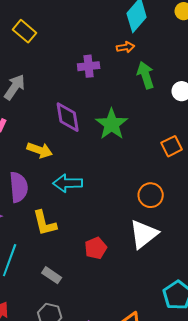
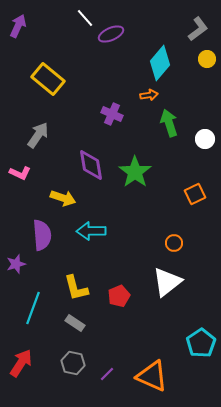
yellow rectangle: (25, 31) -> (48, 79), size x1.4
purple cross: (89, 66) -> (112, 114), turned 30
orange circle: (151, 195) -> (174, 243), size x0.7
yellow L-shape: (45, 223) -> (76, 288), moved

